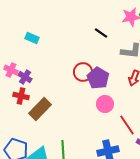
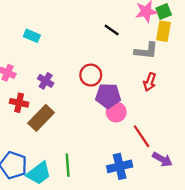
purple cross: (25, 77) -> (46, 81), moved
purple pentagon: (98, 78) -> (108, 96), moved, turned -30

